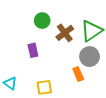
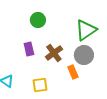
brown cross: (65, 33) -> (54, 53), moved

